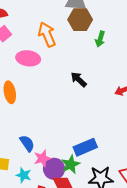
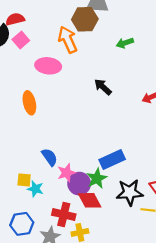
brown hexagon: (80, 20) -> (85, 19), moved
green arrow: (100, 39) -> (125, 43), turned 56
cyan star: (24, 175) -> (35, 189), moved

